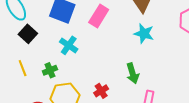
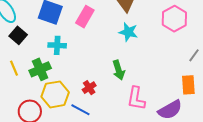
cyan cross: (69, 45) -> (57, 45), turned -30
green cross: (50, 70) -> (40, 69), size x1.5

